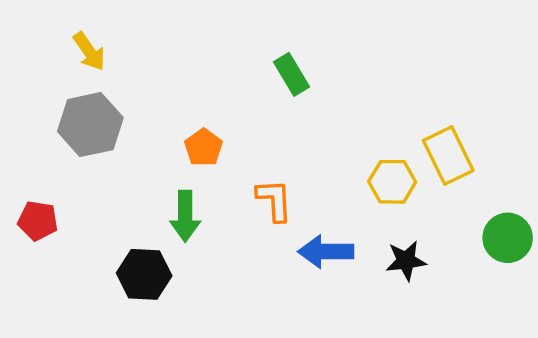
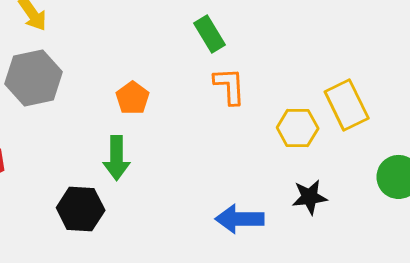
orange L-shape: (274, 200) -> (230, 86), moved
blue arrow: (326, 252) -> (240, 219), moved

